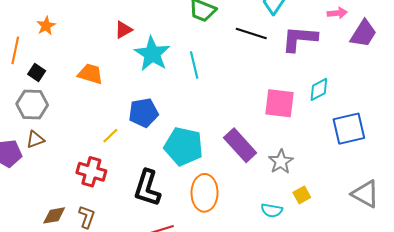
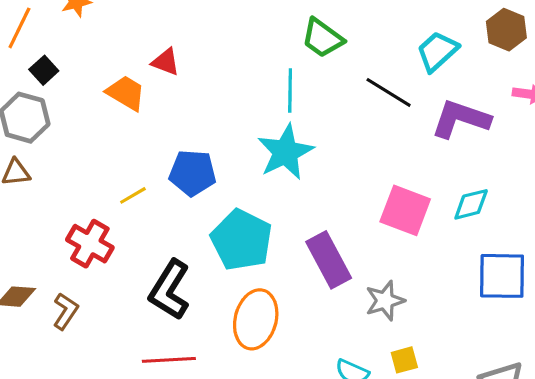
red triangle: (123, 30) -> (166, 62), moved, turned 36
cyan star: (152, 54) -> (285, 152), moved
cyan line: (194, 65) -> (290, 90), moved

